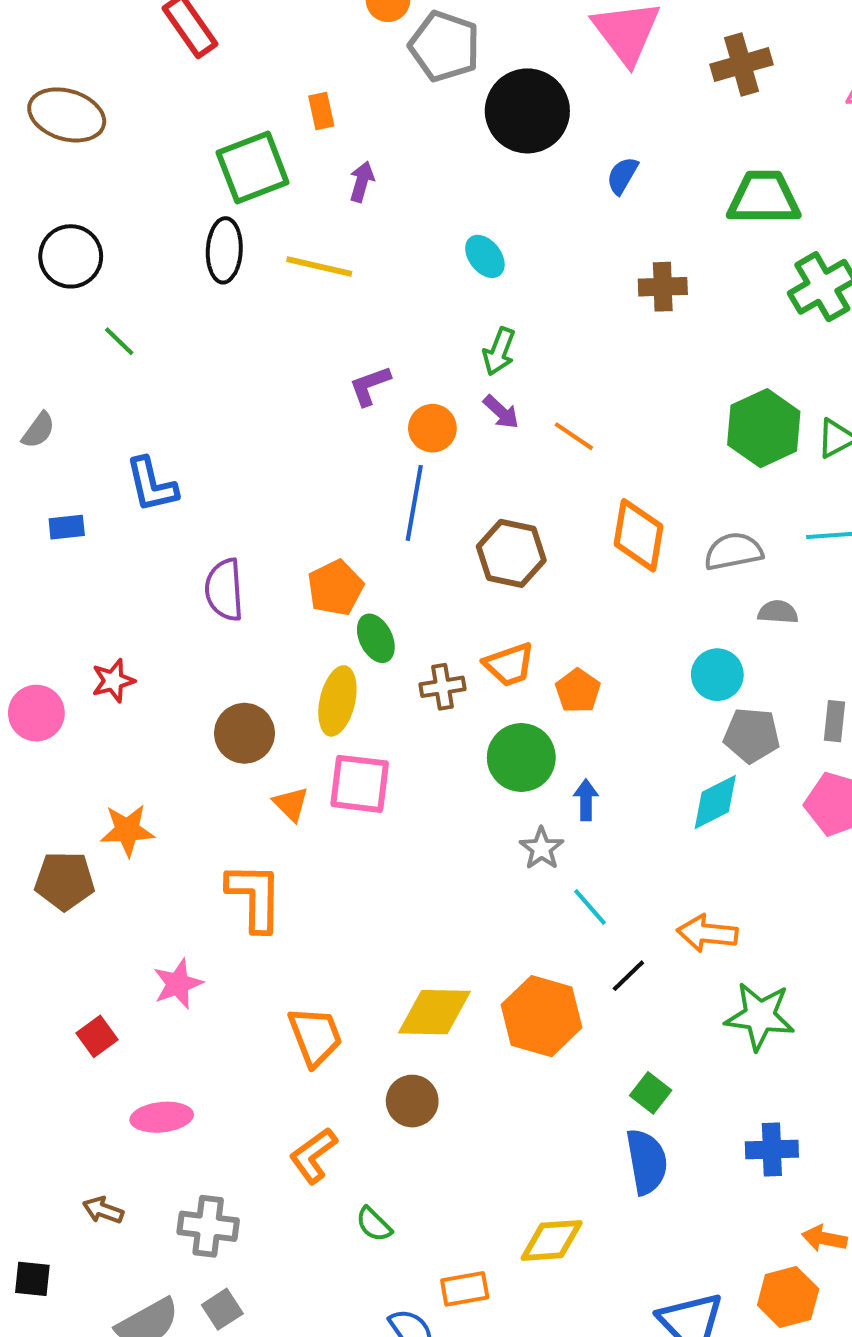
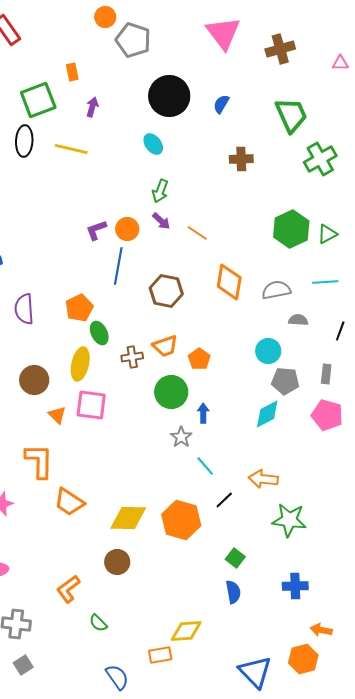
black circle: (527, 111) -> (169, 96), moved
green trapezoid: (764, 198) -> (291, 115), turned 66
purple L-shape: (370, 386) -> (96, 230), moved
orange trapezoid: (315, 1036) -> (69, 502), moved, turned 144
blue semicircle: (647, 1162) -> (233, 592), size x0.7
orange rectangle: (465, 1289) -> (160, 655), moved

